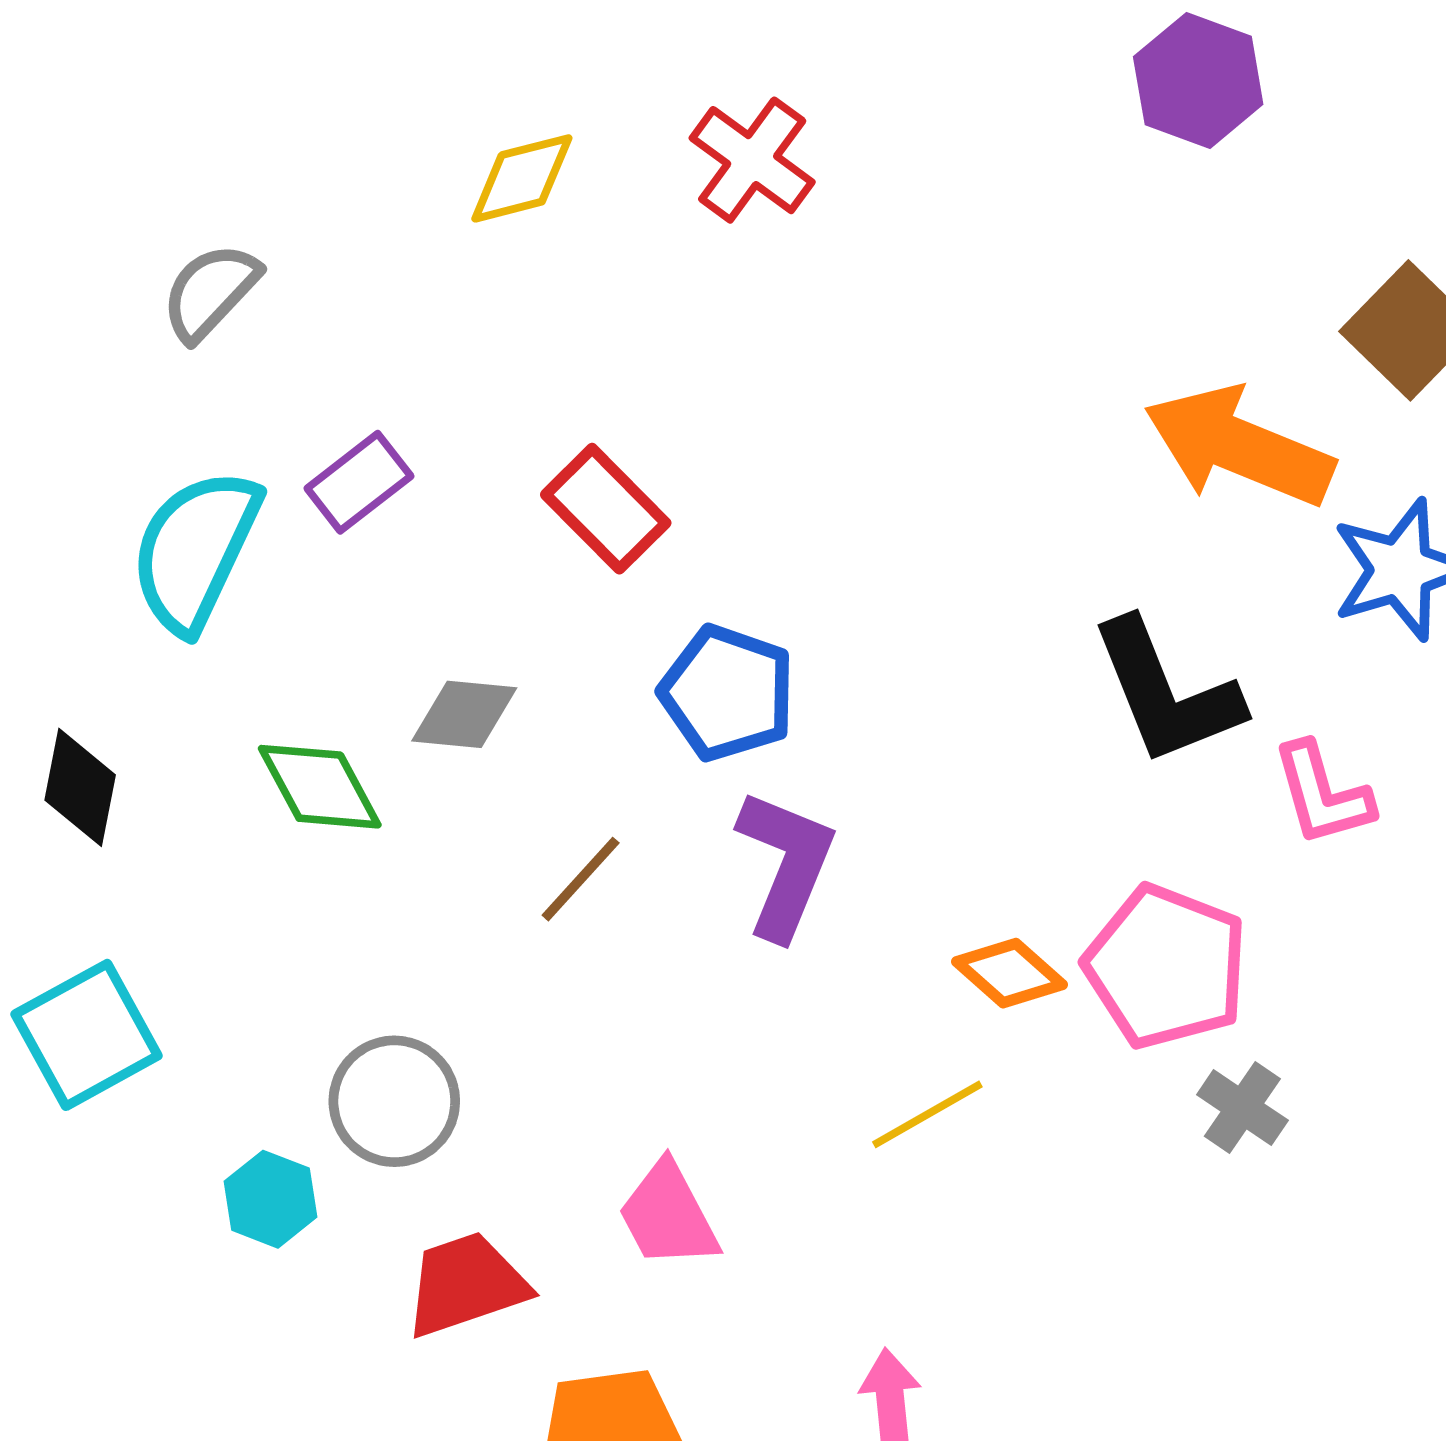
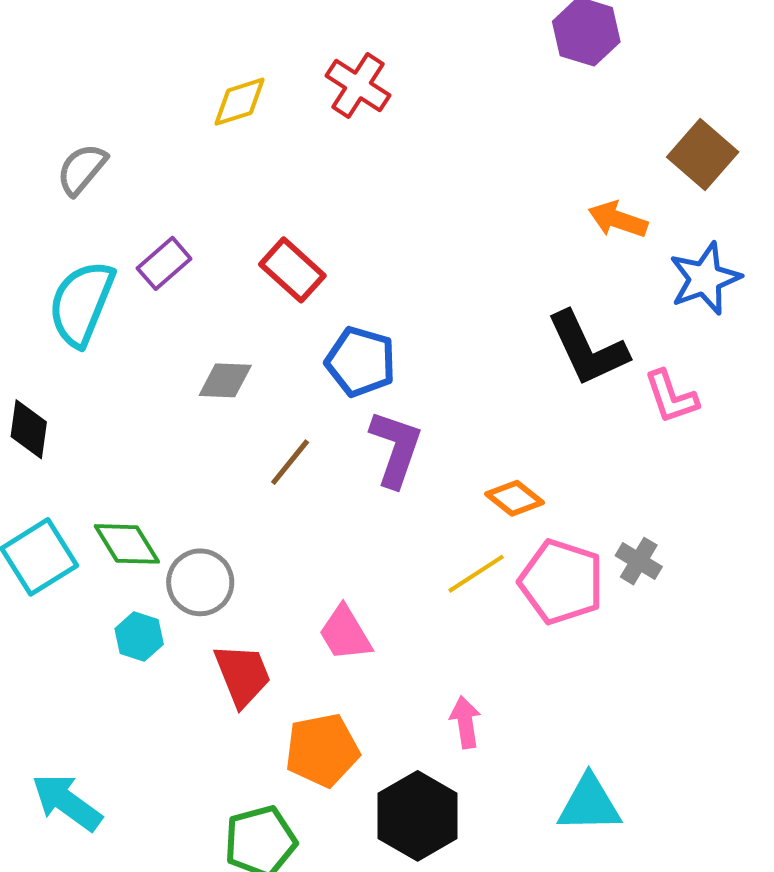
orange arrow: (1239, 447) -> (618, 220), size x0.6
green diamond: (320, 787) -> (127, 544), moved
pink pentagon: (1166, 967) -> (561, 582), moved
red trapezoid: (466, 1284) -> (242, 675), turned 90

